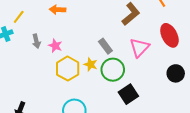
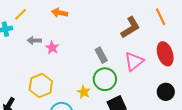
gray arrow: (36, 41) -> (34, 40), turned 96
yellow star: (91, 64) -> (84, 92), moved
yellow hexagon: (68, 69) -> (41, 86), moved

